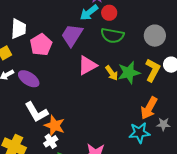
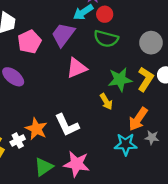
yellow arrow: (112, 73) -> (106, 102), moved
white L-shape: (36, 112) -> (67, 125), moved
white cross: (51, 141) -> (18, 141), moved

